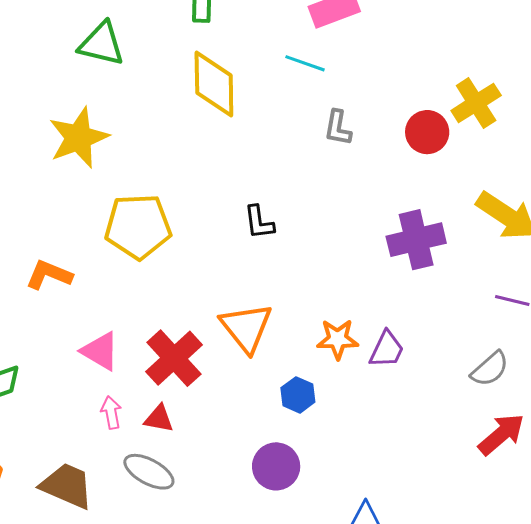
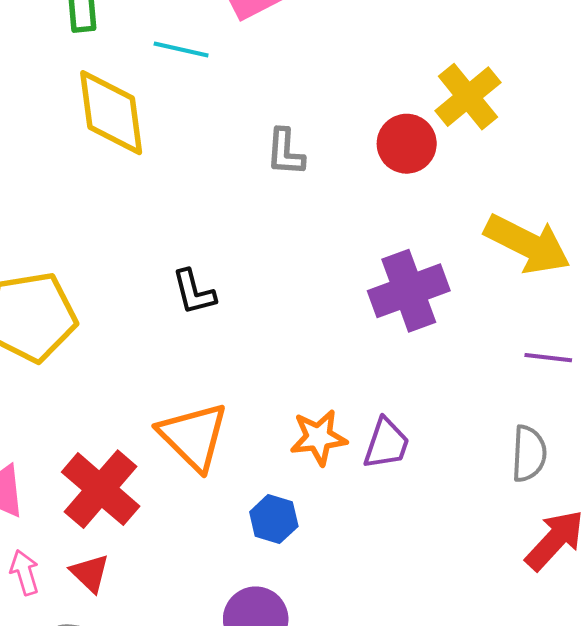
cyan line: (305, 63) -> (181, 50), moved
gray semicircle: (490, 369) -> (529, 454), turned -39
red triangle: (159, 419) -> (90, 573), turned 40

